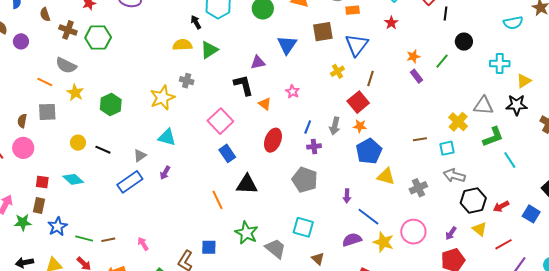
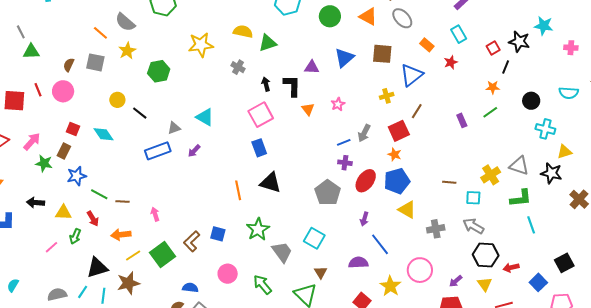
orange rectangle: (353, 10) -> (427, 45), moved, turned 32
black arrow: (196, 22) -> (266, 84), moved
black circle: (464, 42) -> (531, 101), moved
orange star: (413, 56) -> (493, 87), moved
yellow star: (162, 98) -> (201, 45), moved
gray arrow: (335, 126) -> (364, 133), moved
blue line: (308, 127) -> (344, 142), turned 32
red ellipse: (273, 140) -> (366, 181), moved
yellow star: (383, 242) -> (390, 286), moved

